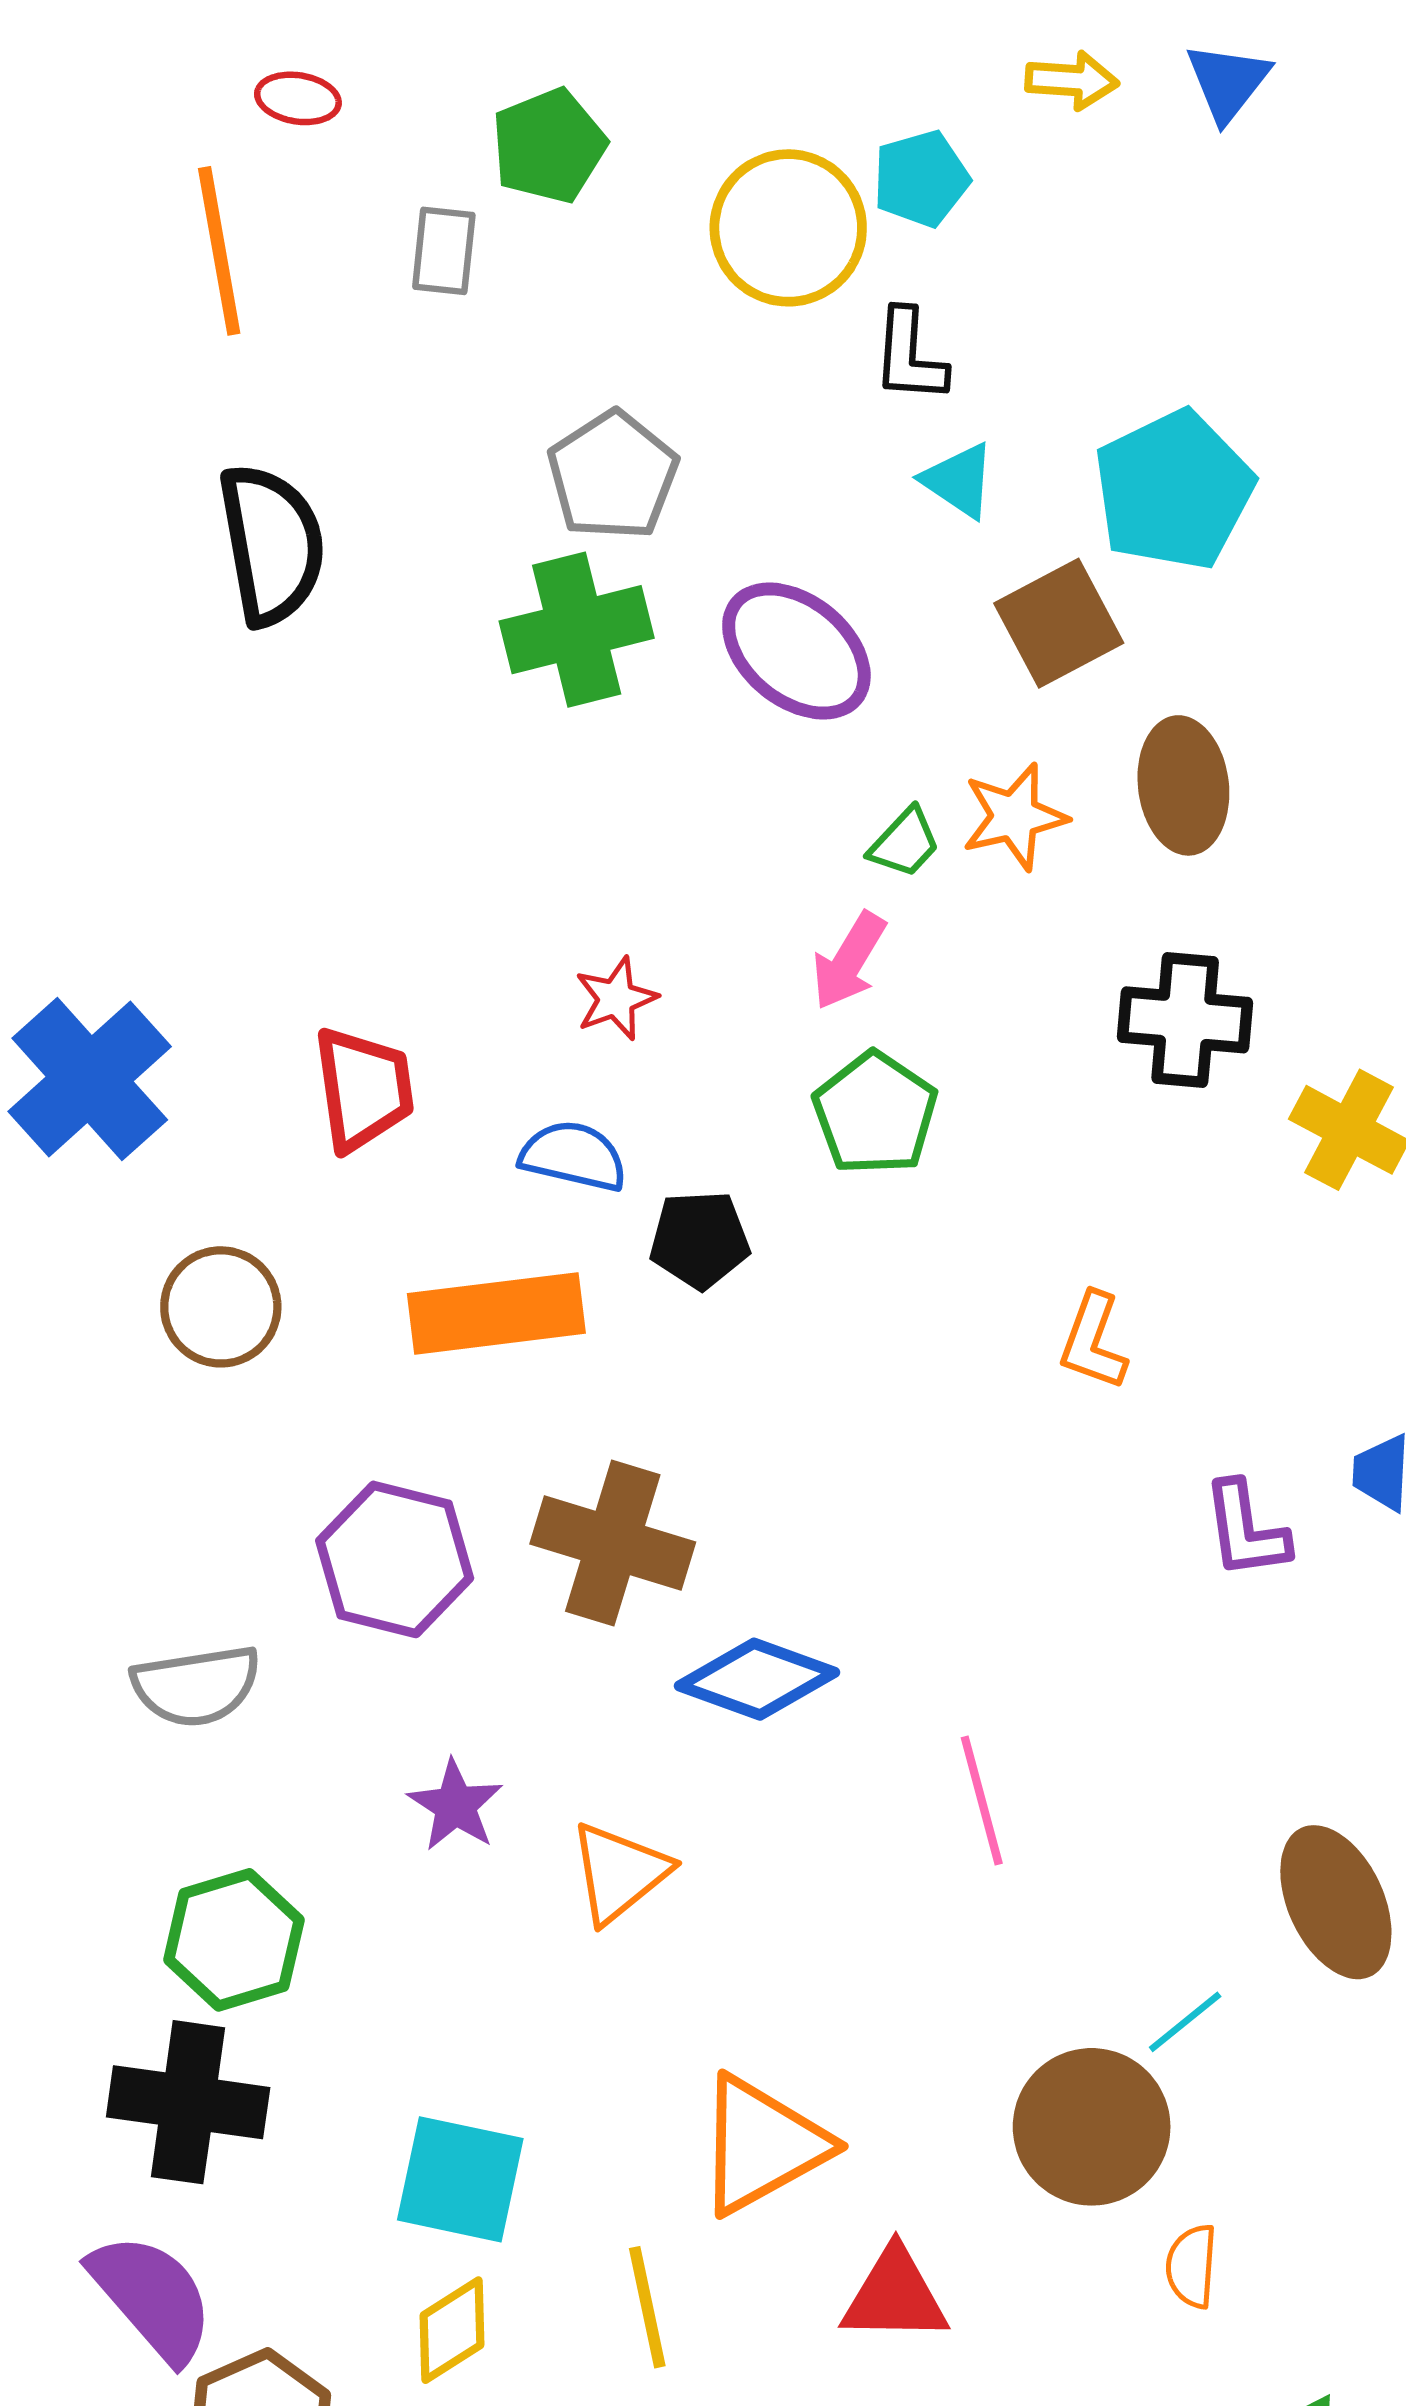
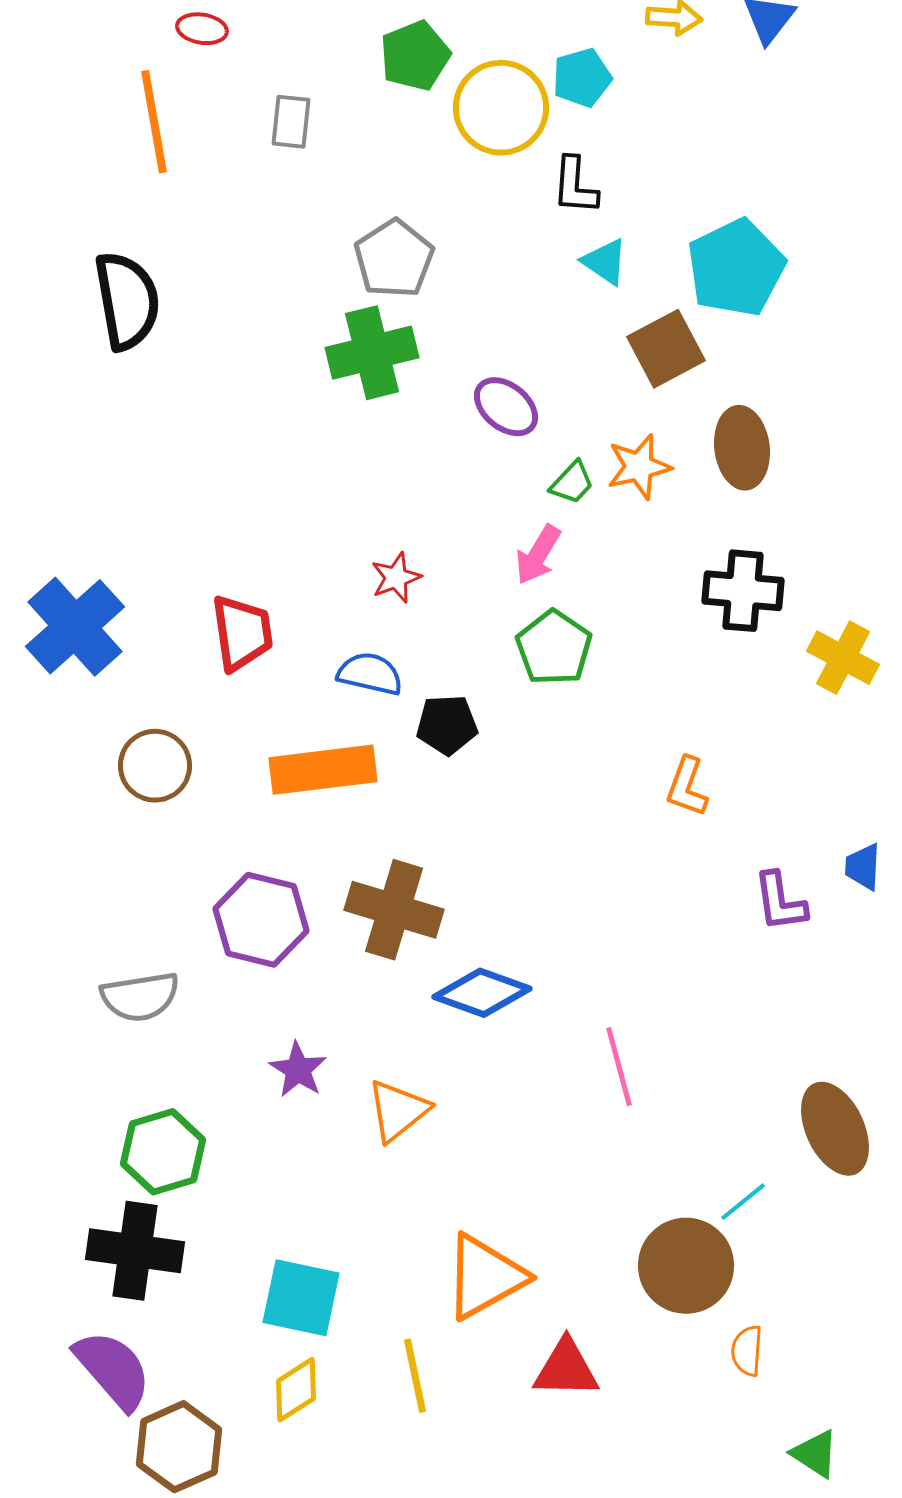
green pentagon: (549, 146) -> (415, 56), moved
black semicircle: (272, 544) -> (127, 301), moved
purple ellipse: (796, 651) -> (506, 407), moved, size x0.7

